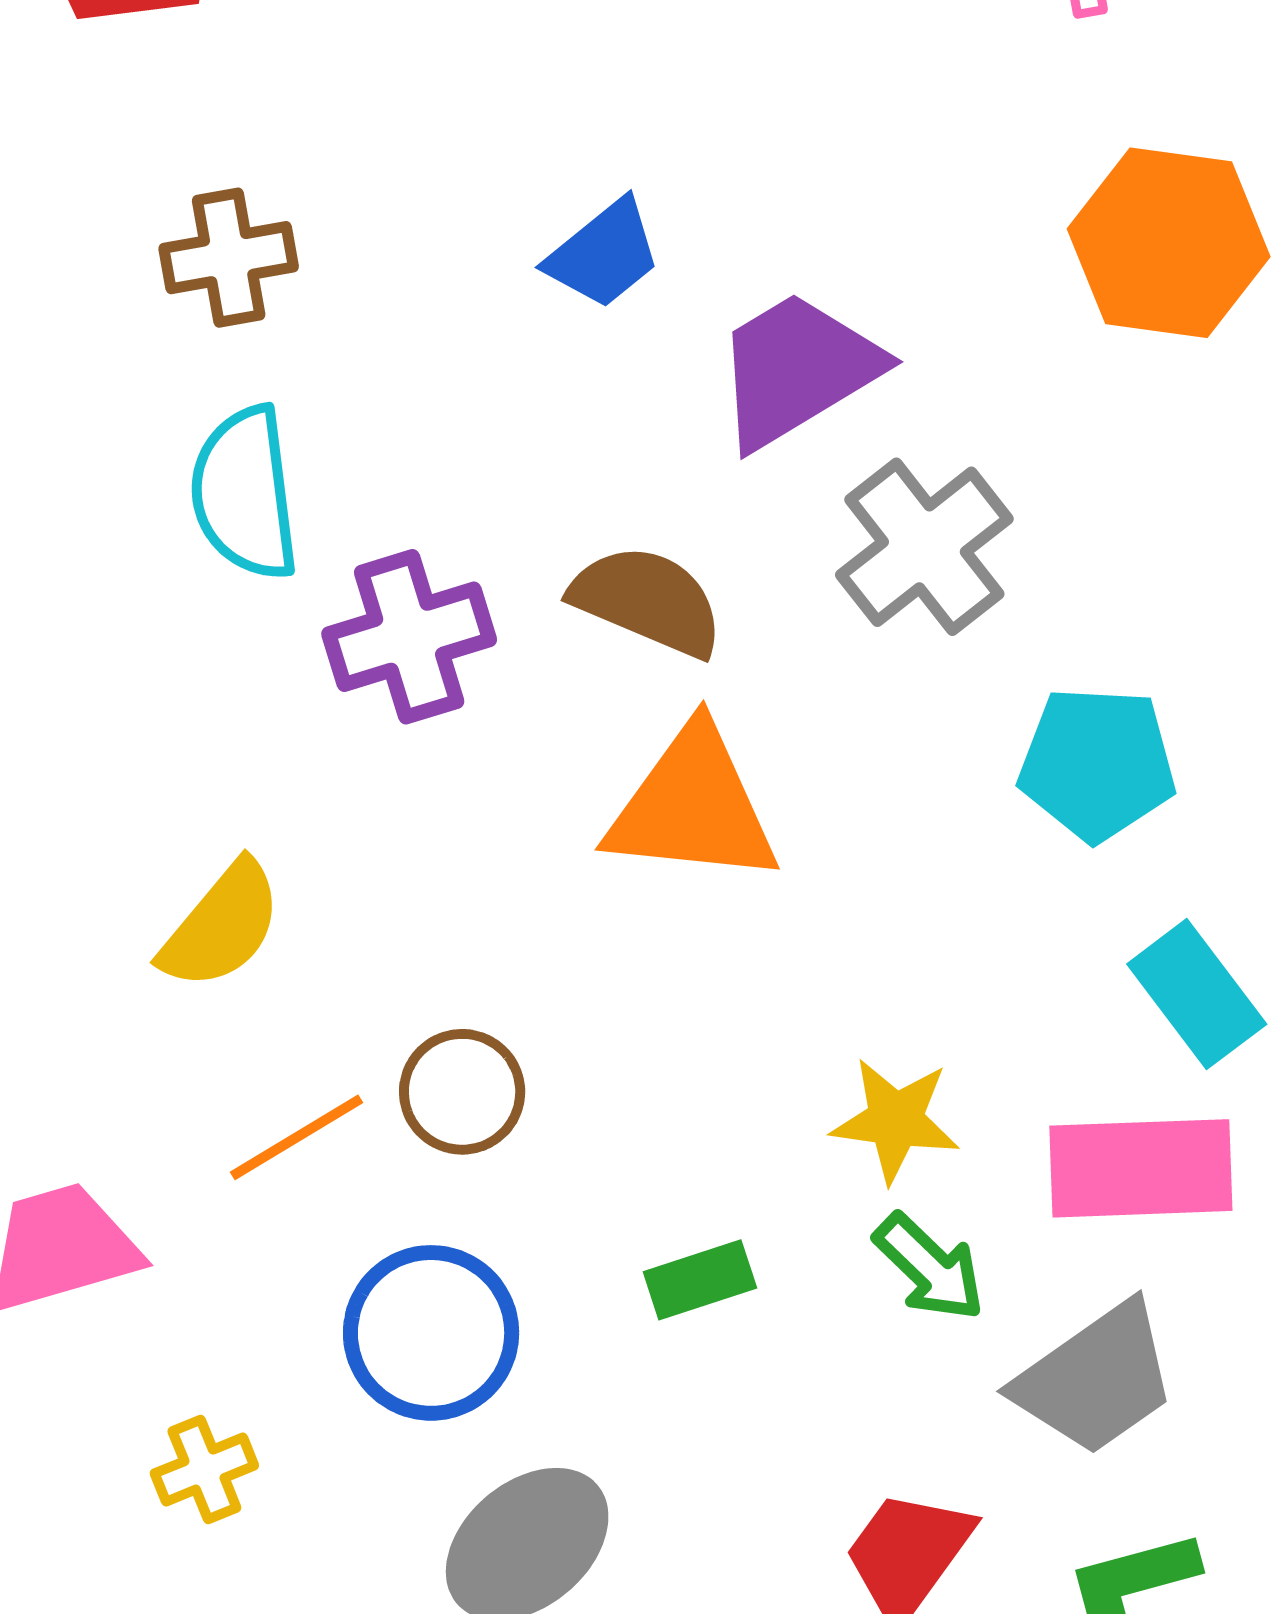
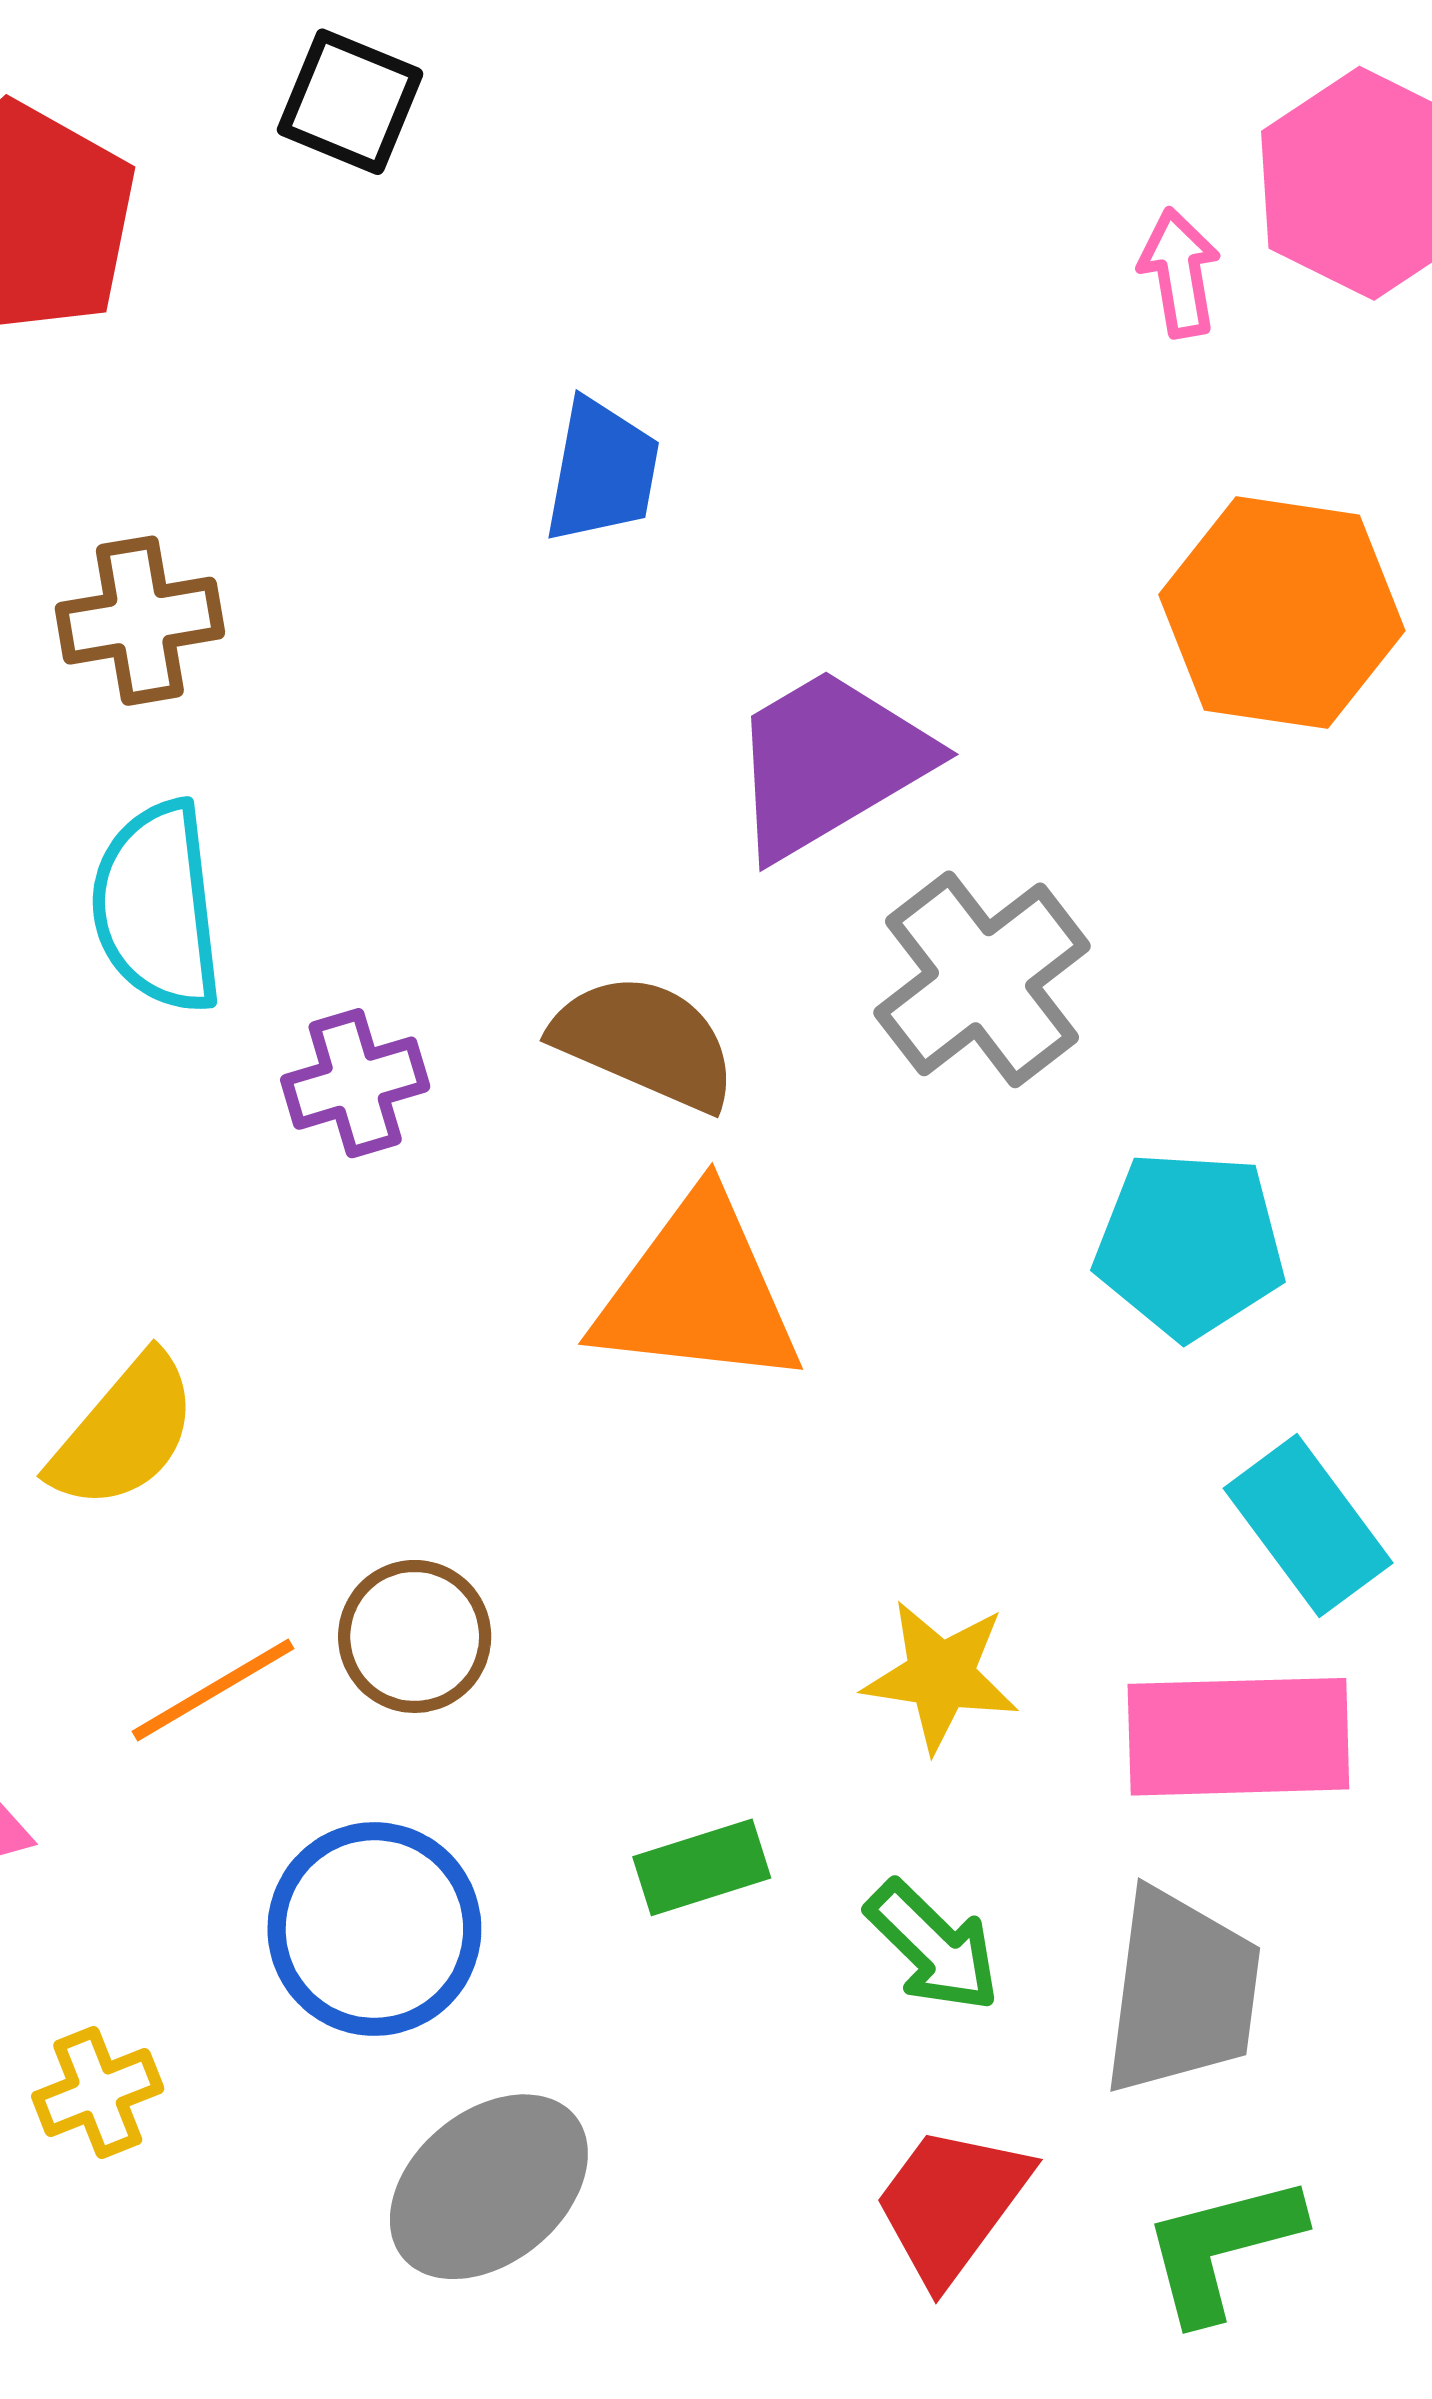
blue trapezoid: (604, 254) -> (602, 471), moved, turned -41
purple cross: (409, 637) -> (355, 1083), size x0.7
green arrow: (929, 1267) -> (933, 1946), moved
gray trapezoid: (1096, 1379) -> (1182, 1992), turned -48

